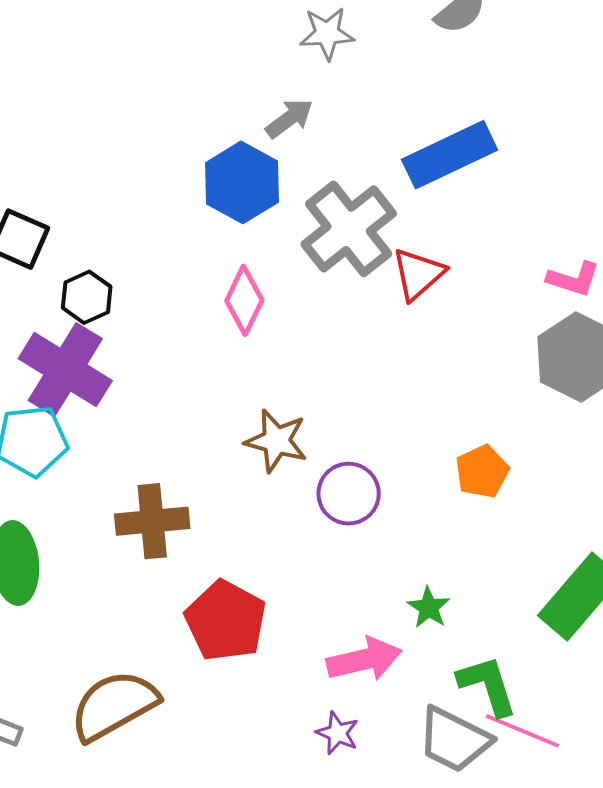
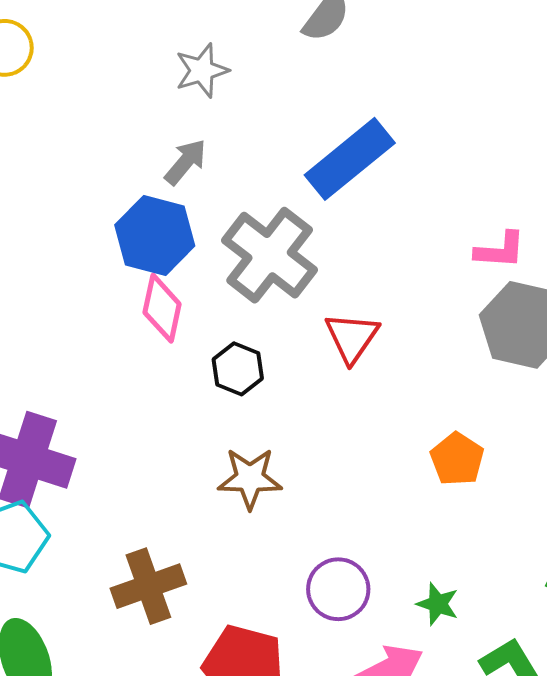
red triangle: (418, 274) -> (352, 337), moved
black hexagon: (87, 297) -> (238, 369), moved
pink diamond: (244, 300) -> (162, 308), moved
purple circle: (349, 494) -> (338, 589), moved

